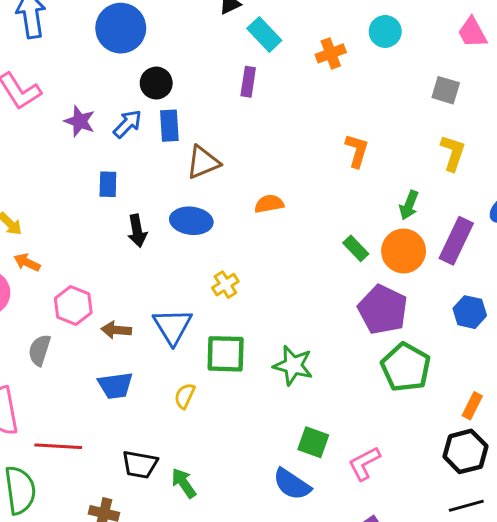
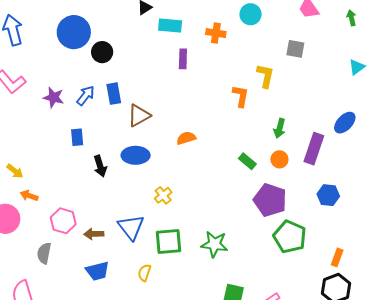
cyan rectangle: (264, 34) -> (170, 25), turned -35
orange cross: (331, 53) -> (216, 33), turned 36
purple rectangle: (248, 82) -> (183, 59), moved
black circle: (156, 83) -> (102, 52), moved
yellow L-shape: (453, 153) -> (265, 76), moved
orange circle: (404, 251) -> (279, 159), size x0.6

